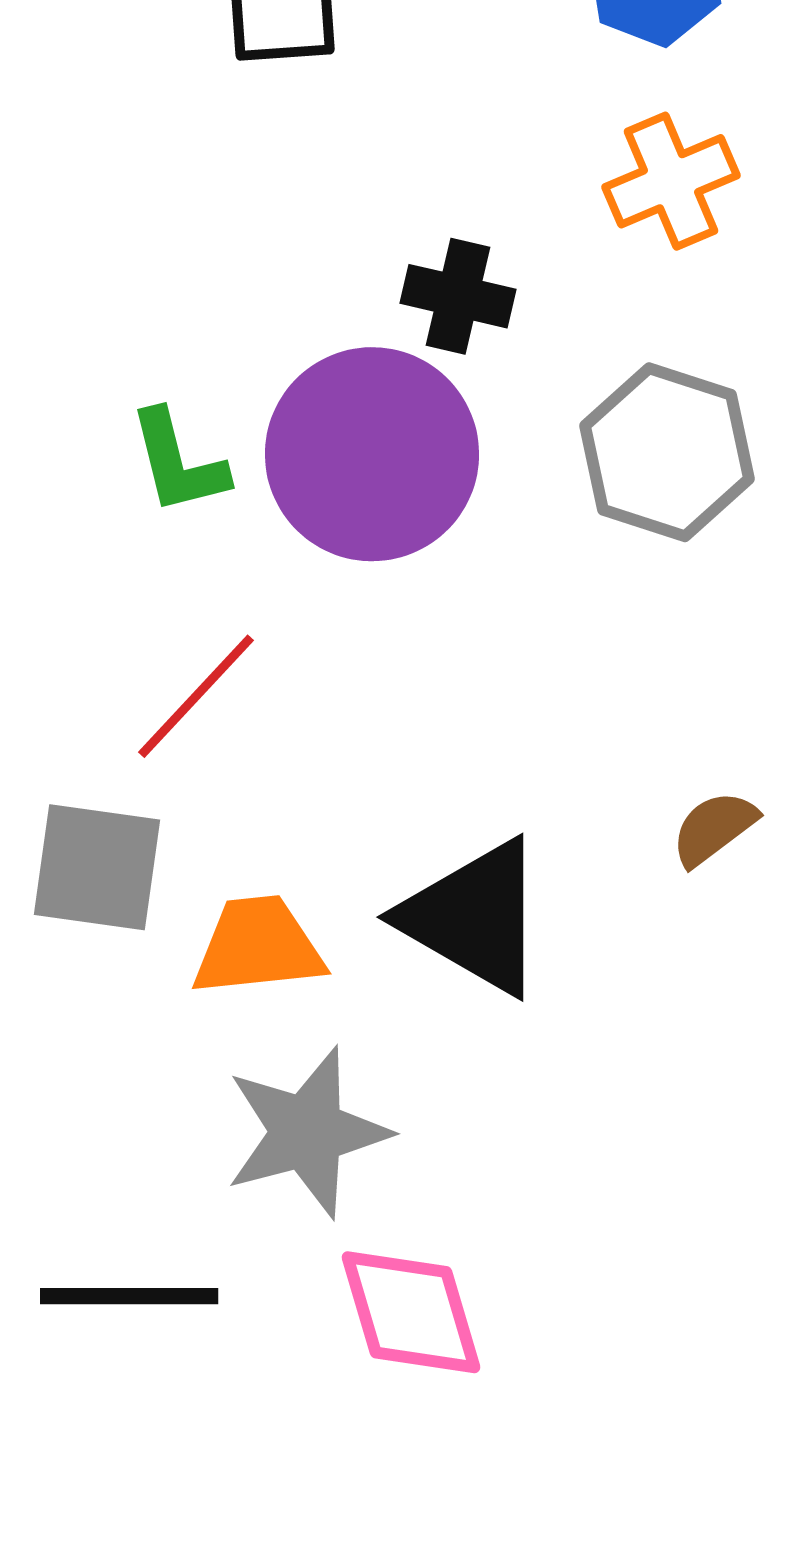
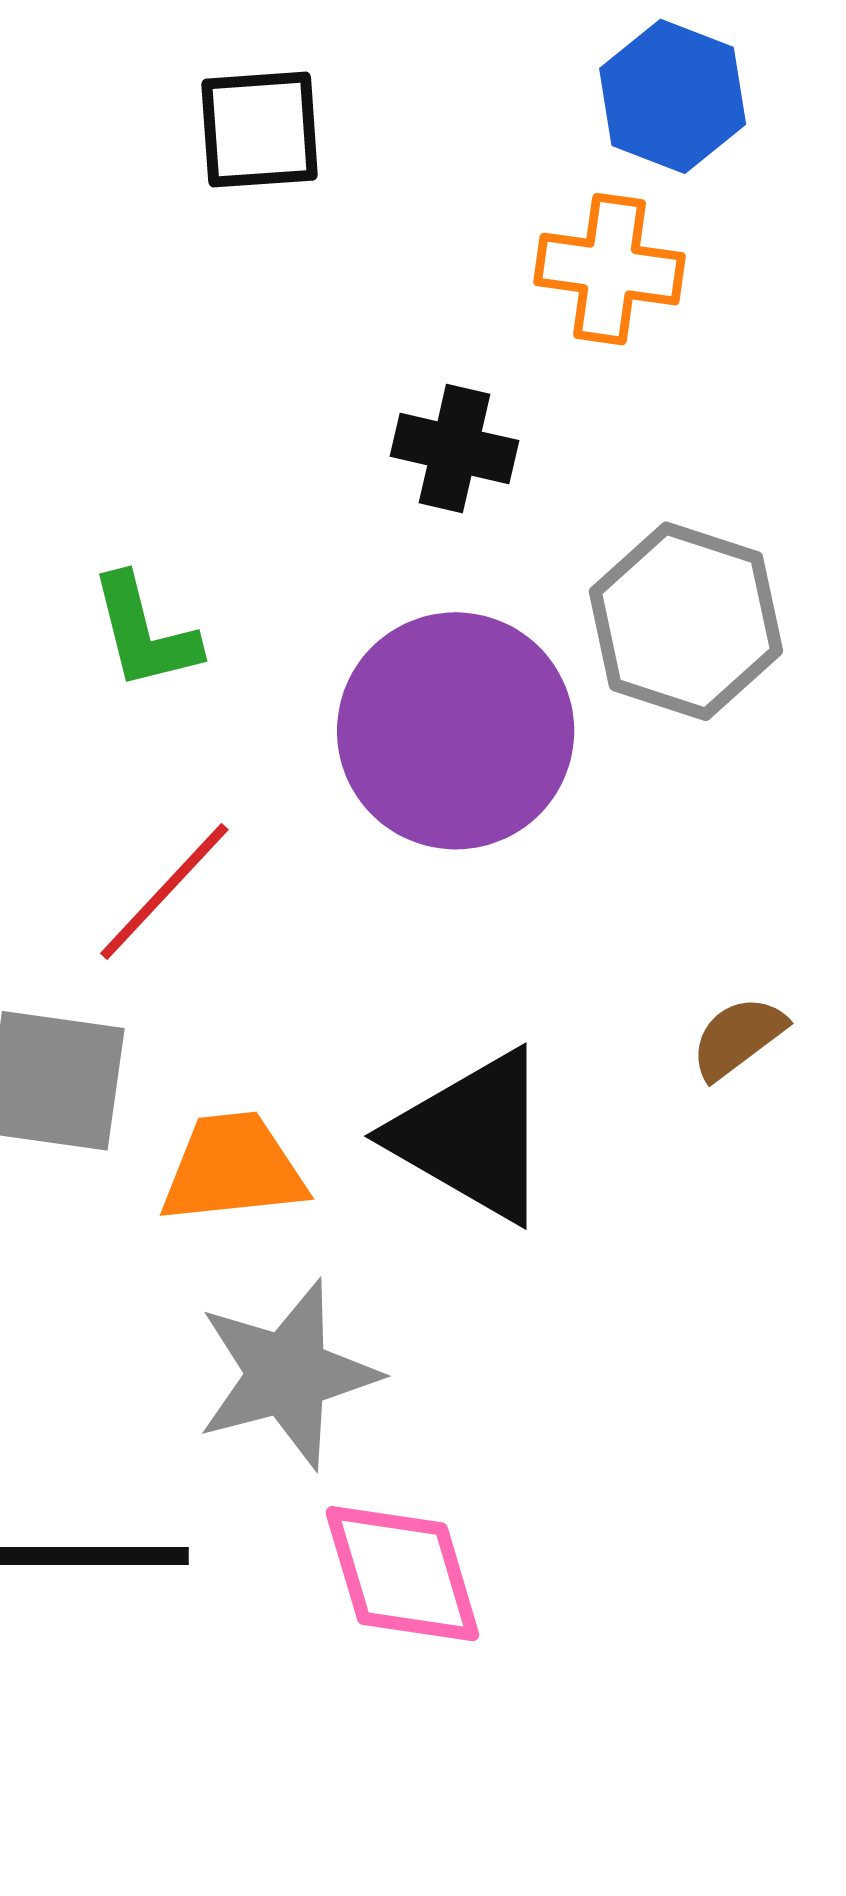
orange cross: (671, 181) -> (610, 269), moved, turned 31
purple circle: (372, 454) -> (456, 731), moved

